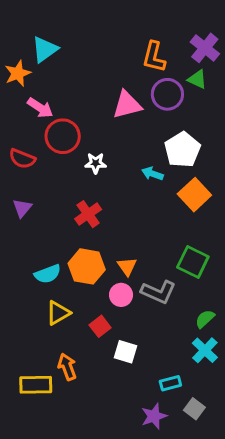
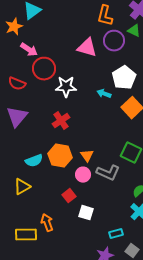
pink triangle: (127, 105) -> (87, 48), turned 30
white star: (96, 163) -> (66, 87), size x1.5
purple triangle: (22, 208) -> (17, 117), size x1.6
yellow triangle: (58, 313) -> (22, 187), moved

